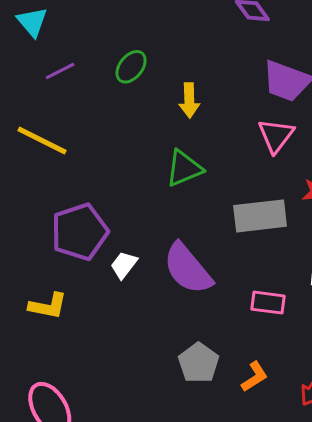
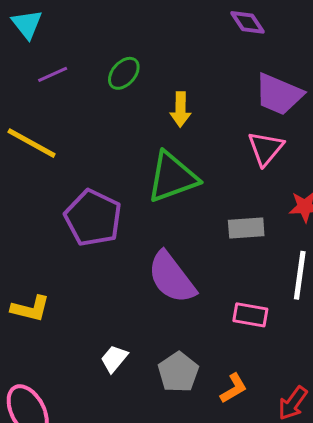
green triangle: (184, 168) -> (172, 177), size x1.4
gray rectangle: (260, 216) -> (246, 228), size x0.7
purple pentagon: (80, 232) -> (93, 218), moved, turned -30
white trapezoid: (124, 265) -> (114, 359), moved

